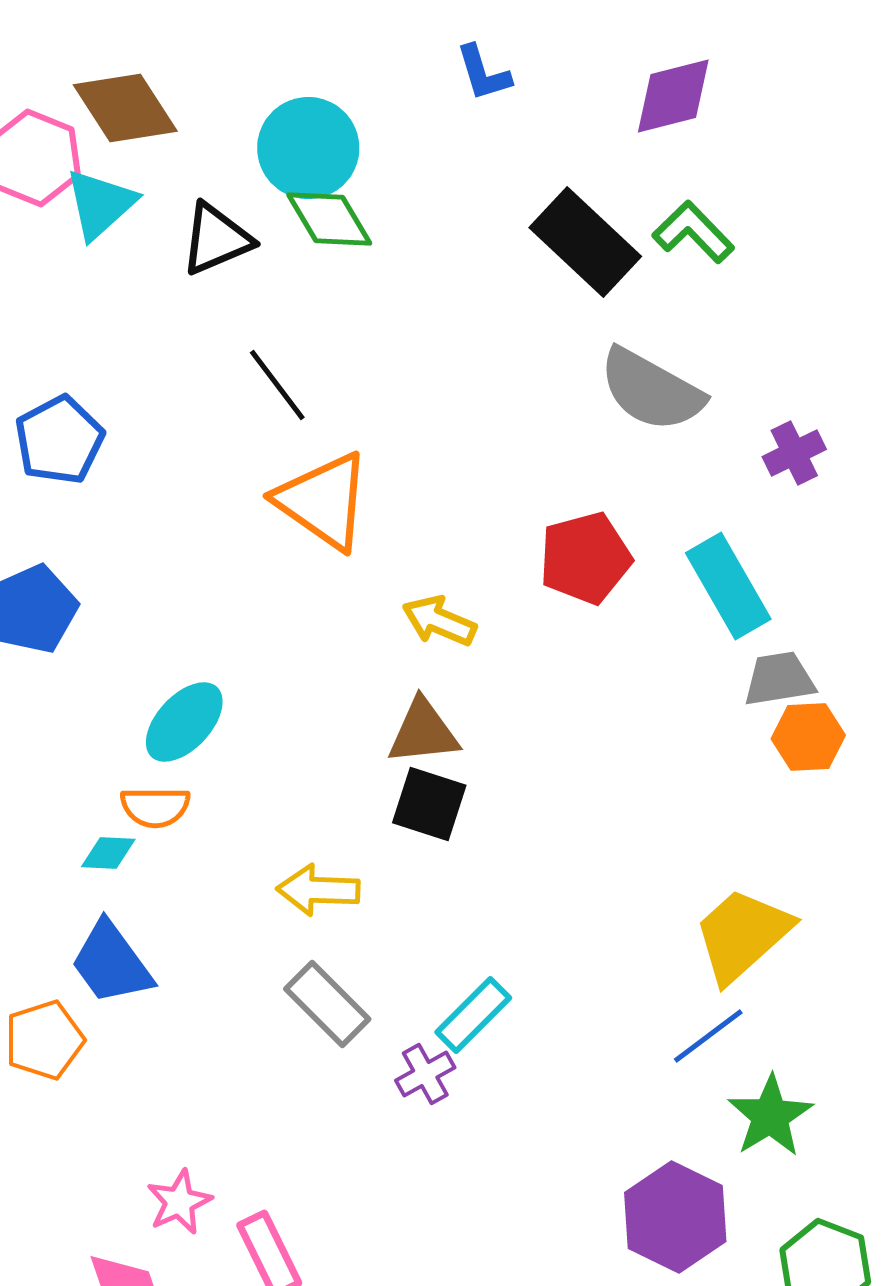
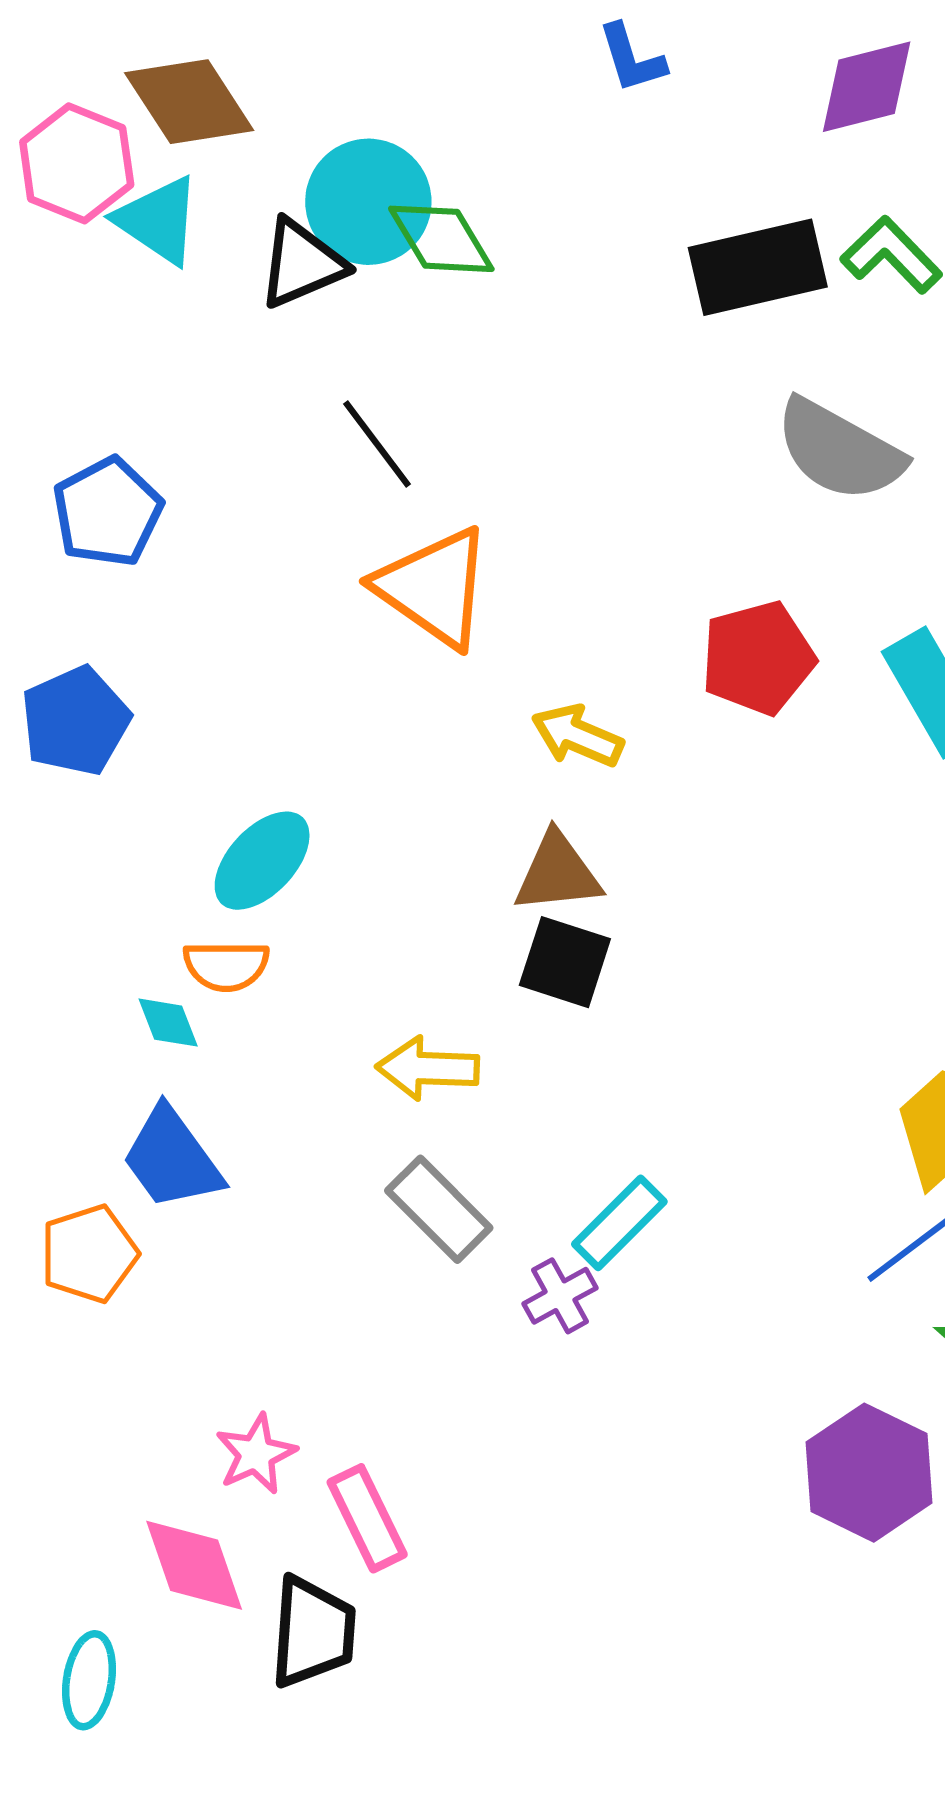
cyan circle: (308, 148) -> (368, 202), moved
cyan triangle: (100, 204) -> (158, 220), turned -44
black rectangle: (585, 242) -> (758, 267), turned -56
cyan diamond: (108, 853) -> (168, 1023), turned 66

